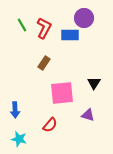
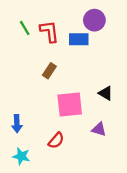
red L-shape: (44, 28) -> (49, 31), turned -35
black triangle: (94, 83) -> (106, 93), turned -32

